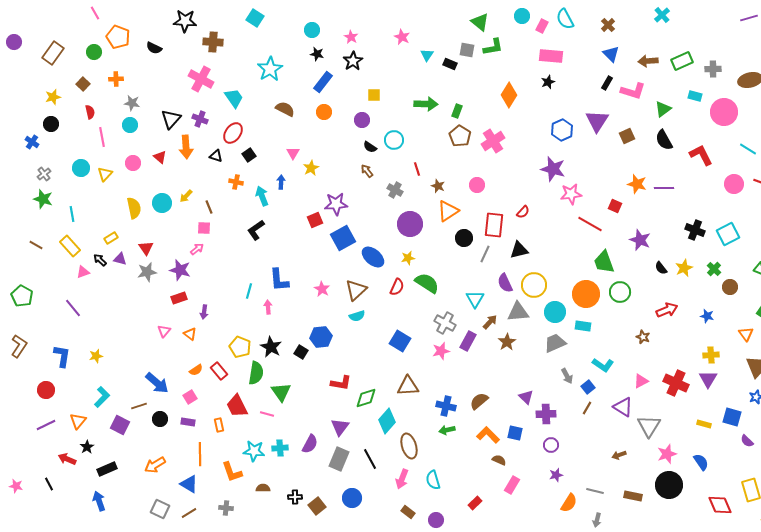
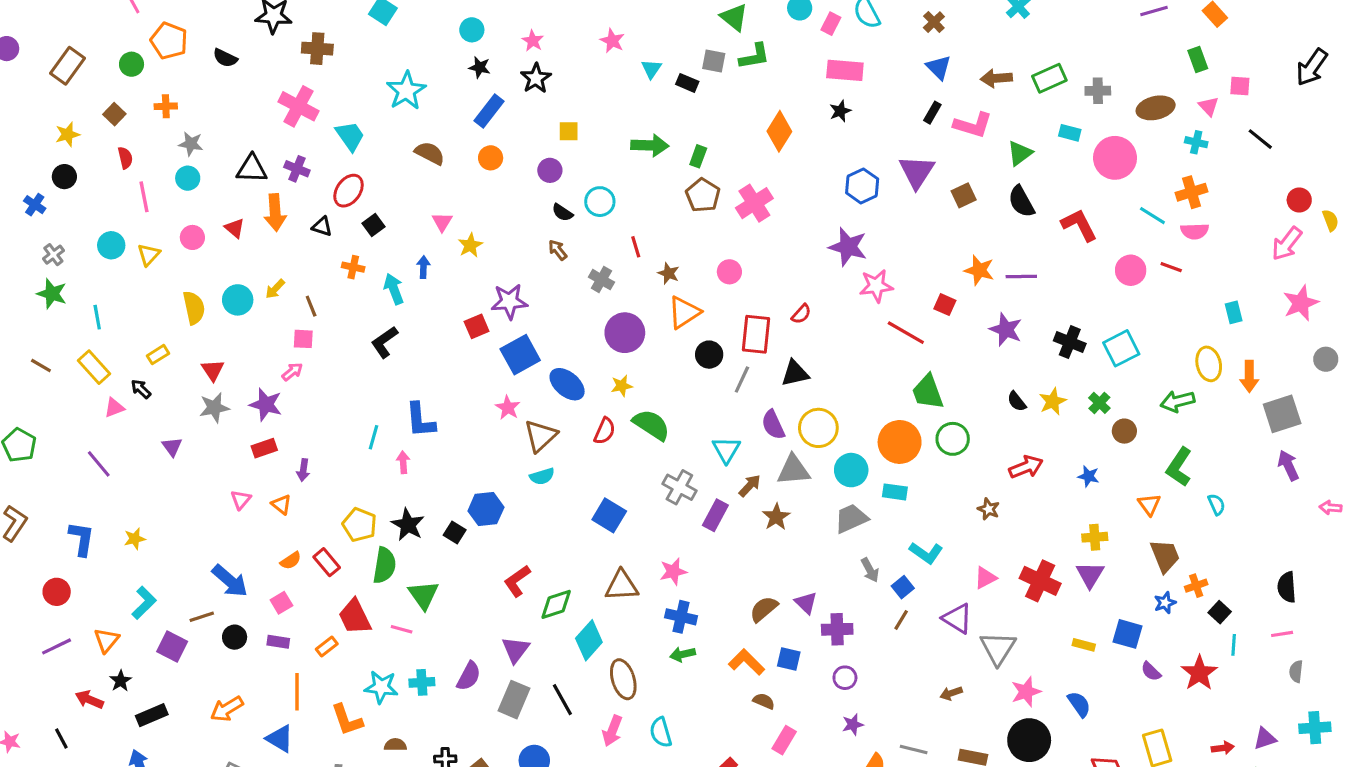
black triangle: (171, 119) -> (252, 169), turned 50
purple star: (640, 240) -> (1006, 330), moved
purple triangle: (120, 259) -> (172, 447), moved, turned 40
pink star: (322, 289) -> (508, 408), moved
pink star: (441, 351) -> (673, 572), moved
red L-shape: (341, 383) -> (517, 581), turned 135
brown semicircle: (479, 401) -> (764, 609), moved
orange rectangle: (219, 425) -> (327, 646), turned 64

